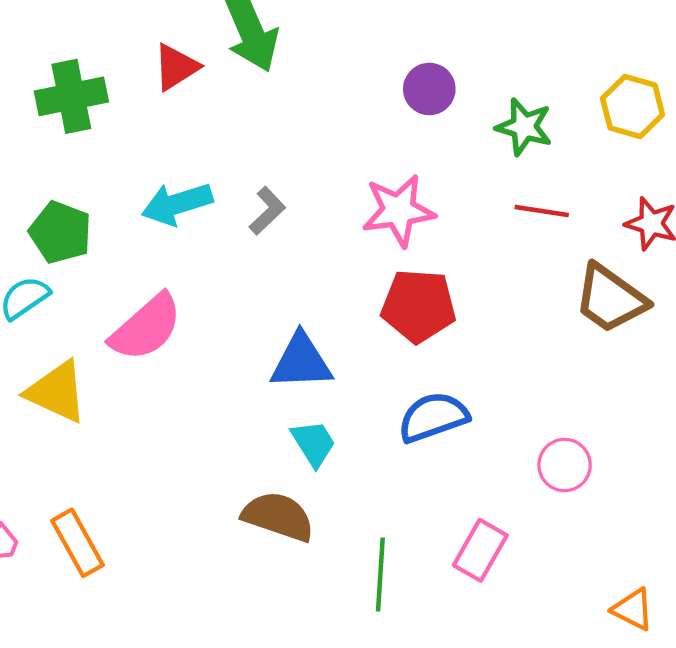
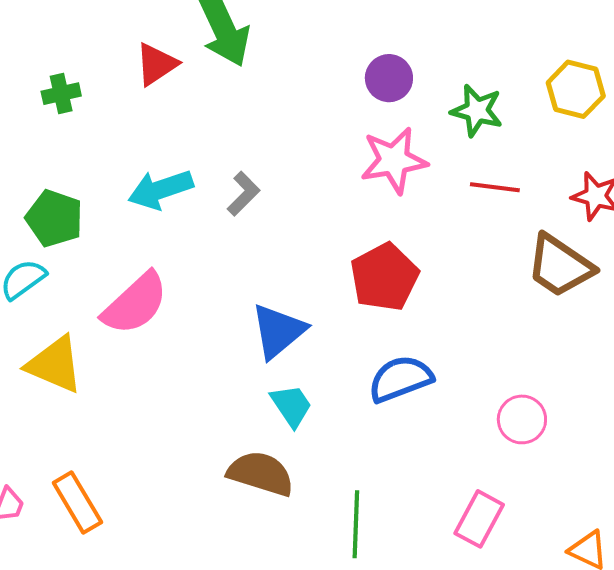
green cross: (71, 96) -> (61, 94), size x0.6
pink star: (398, 211) -> (394, 160), moved
red pentagon: (419, 306) -> (384, 277), turned -30
blue triangle: (301, 362) -> (278, 331), turned -36
pink rectangle: (480, 550) -> (479, 519), moved

